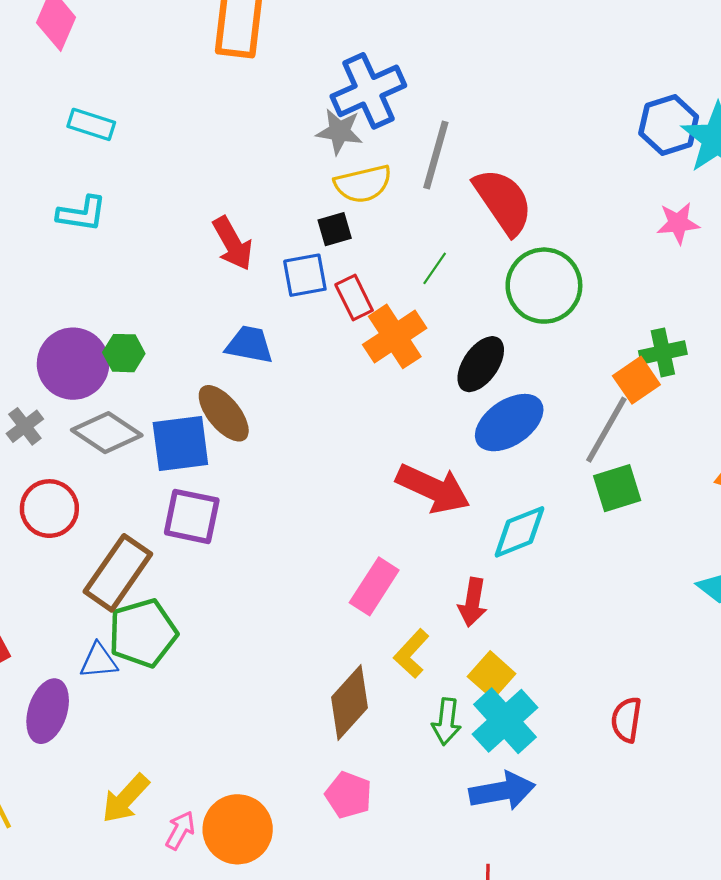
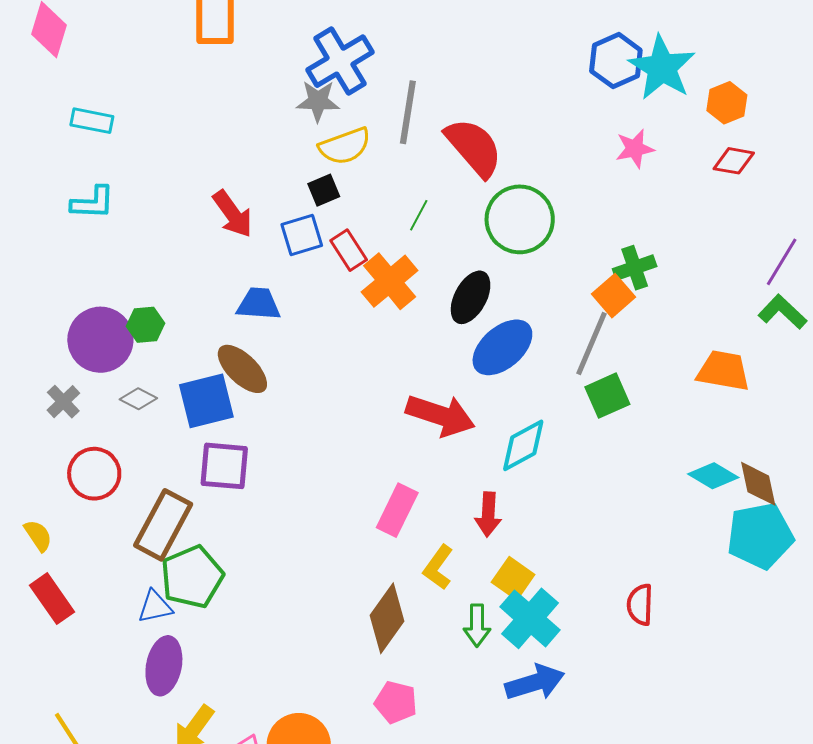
gray diamond: (107, 433) -> (138, 399), size x0.6
purple ellipse: (48, 711) -> (164, 666), moved

